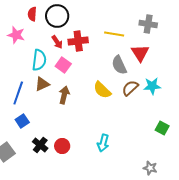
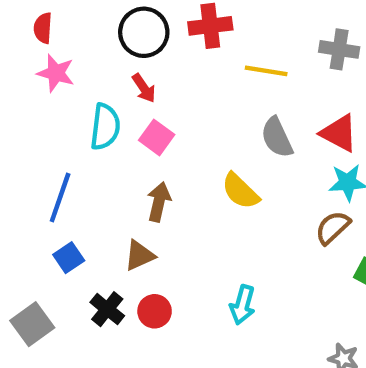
red semicircle: (32, 14) -> (43, 28), moved
red cross: (78, 41) -> (210, 26), moved
red triangle: (140, 53) -> (339, 133), moved, turned -30
brown triangle: (42, 84) -> (139, 255), moved
brown semicircle: (130, 88) -> (333, 228), moved

